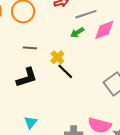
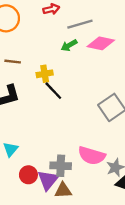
pink diamond: (104, 30) -> (101, 43), turned 30
yellow cross: (57, 57) -> (45, 74), turned 32

